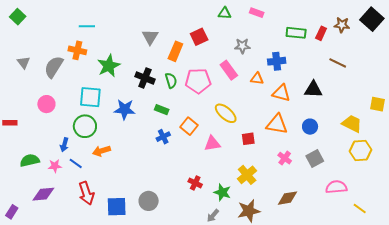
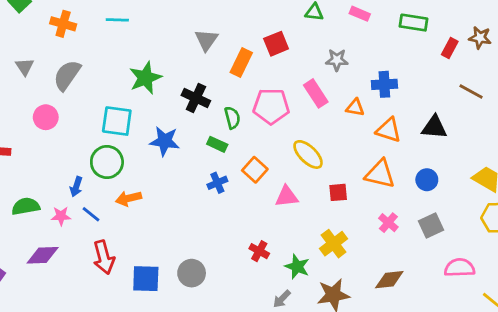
green rectangle: (296, 33) -> (414, 23), moved
orange cross: (77, 50) -> (63, 24), moved
green semicircle: (171, 80) -> (232, 118), moved
pink circle: (46, 104) -> (46, 117), moved

